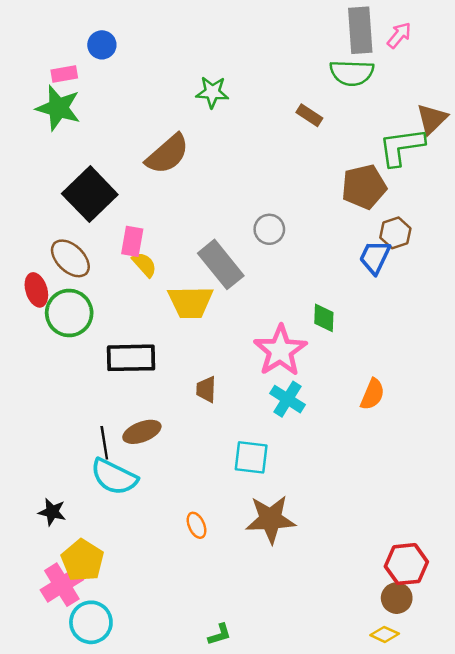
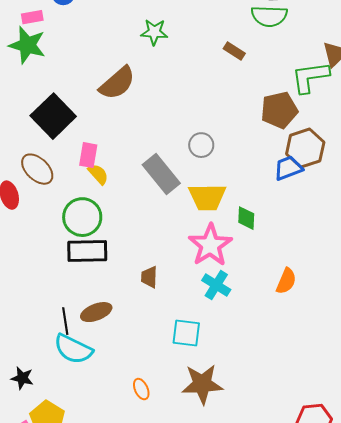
brown hexagon: (395, 233) -> (305, 148), size x1.5
blue trapezoid: (375, 257) -> (288, 168), turned 44
yellow trapezoid: (190, 302) -> (207, 197), moved
green circle: (69, 313) -> (82, 217), moved

